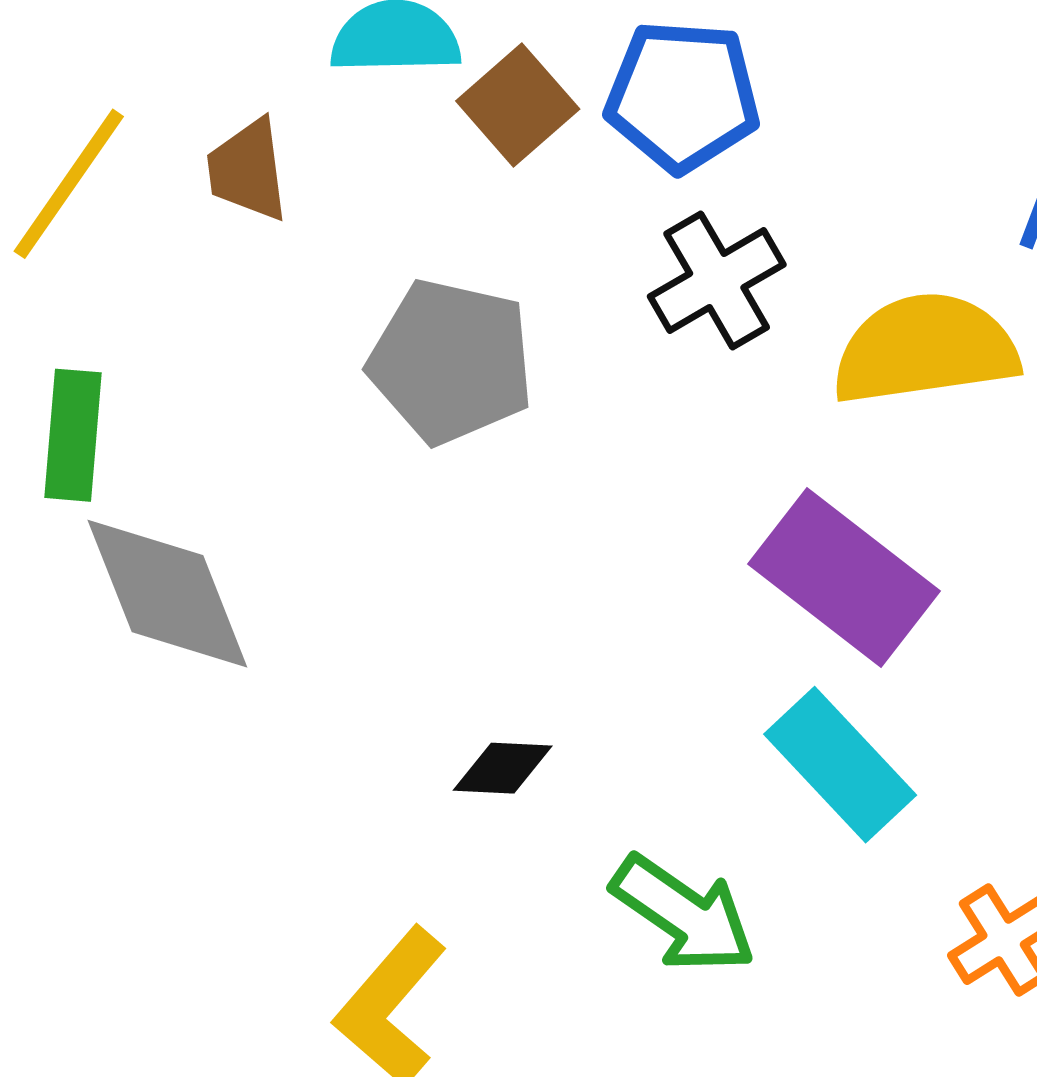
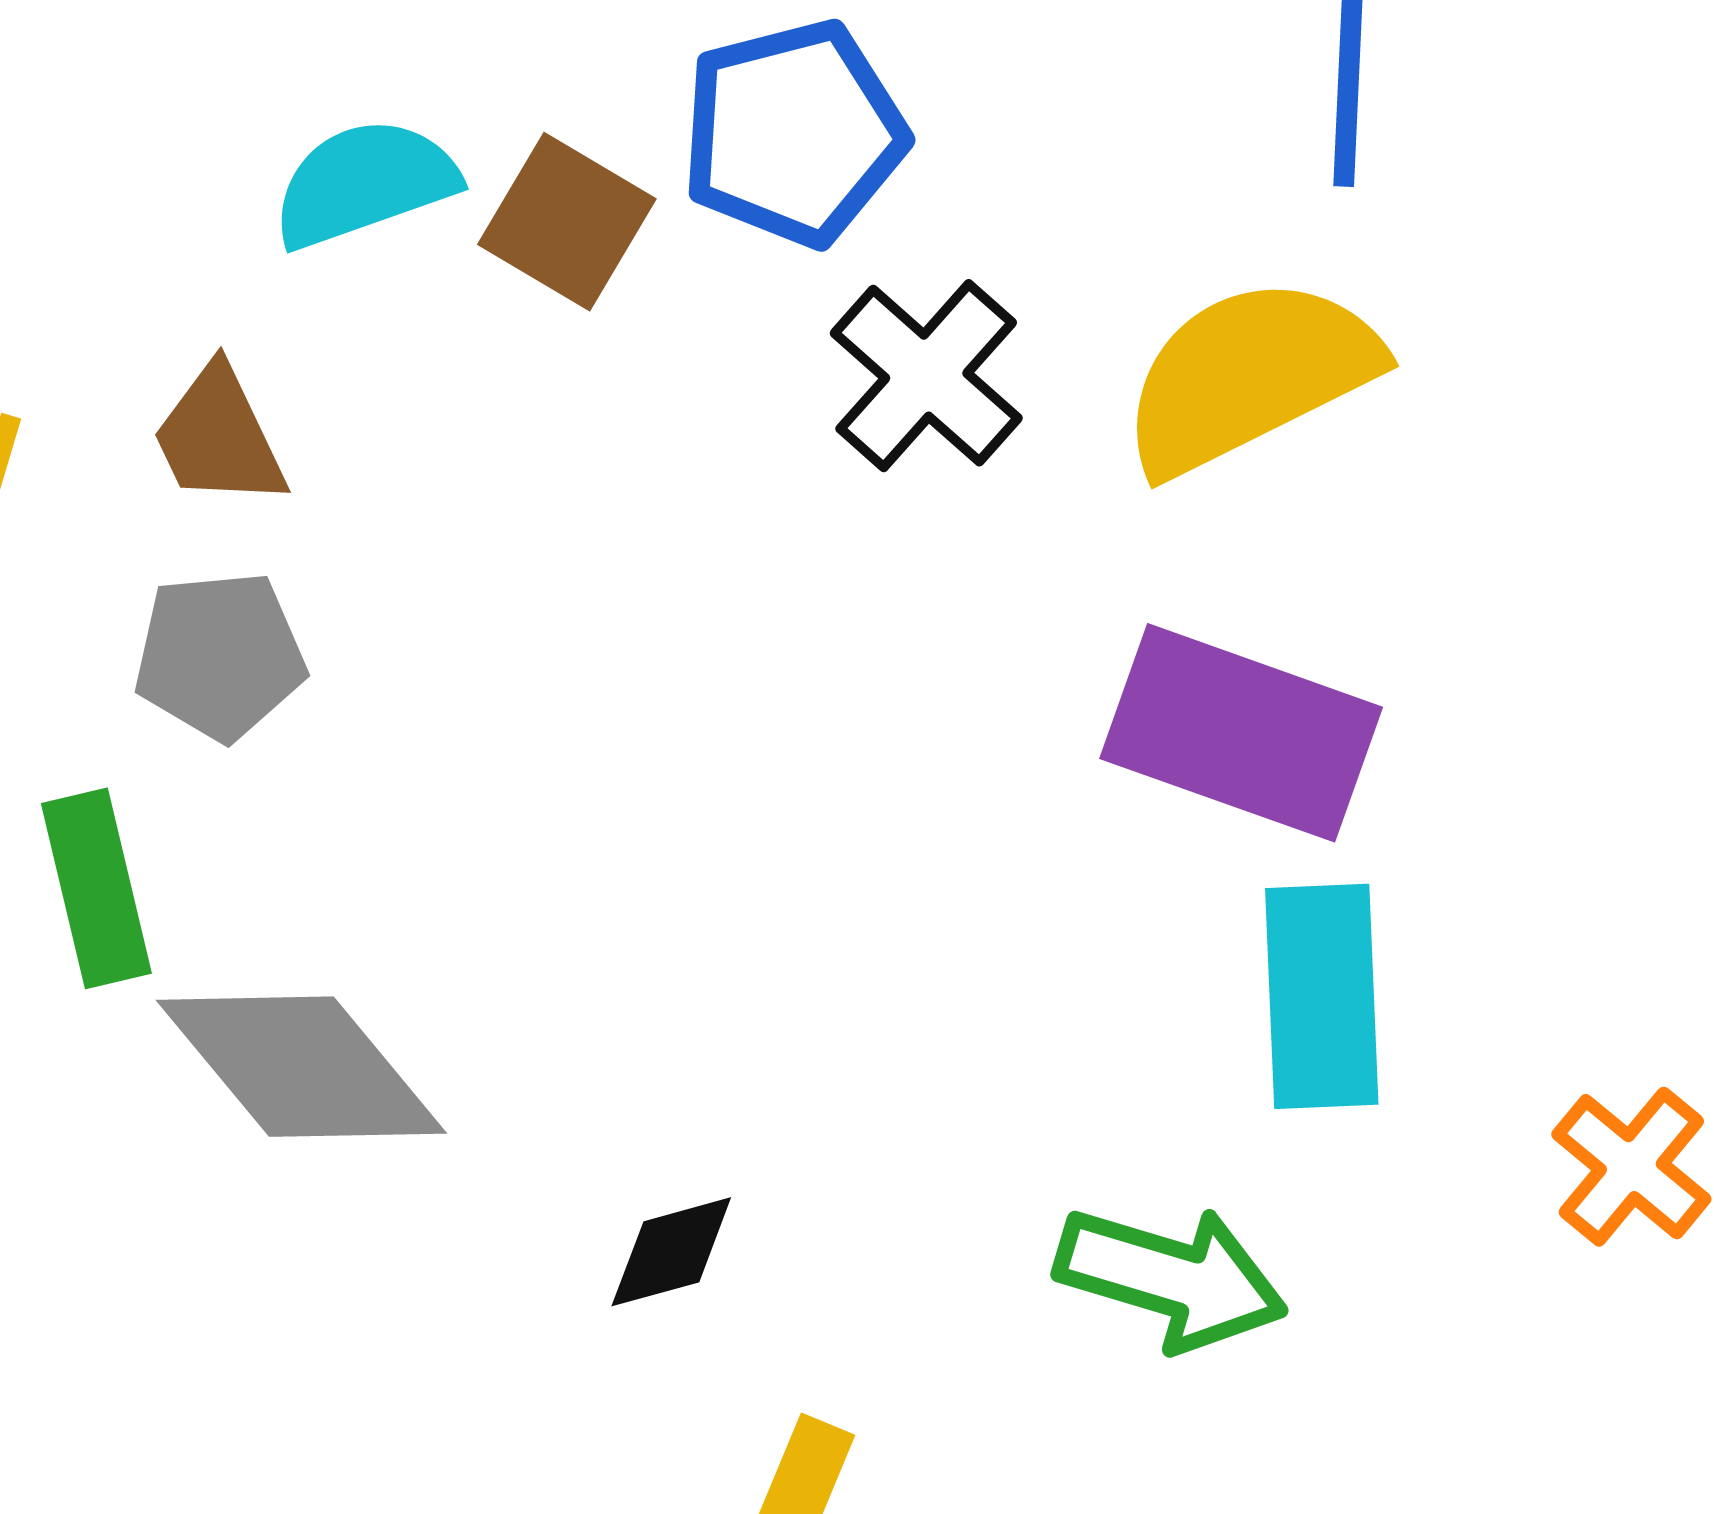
gray pentagon: (451, 361) -> (220, 656), moved, size x0.7
cyan rectangle: (840, 765) -> (1322, 996), turned 59
black diamond: (503, 768) -> (671, 1252), moved

